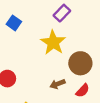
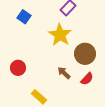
brown arrow: (57, 84) -> (64, 73), turned 64

